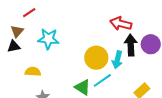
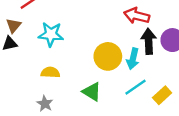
yellow semicircle: (33, 72) -> (50, 72), moved
cyan line: (102, 80) -> (136, 87), moved

